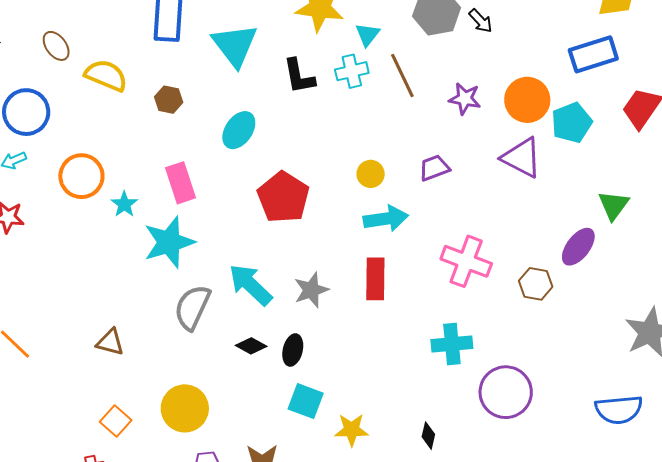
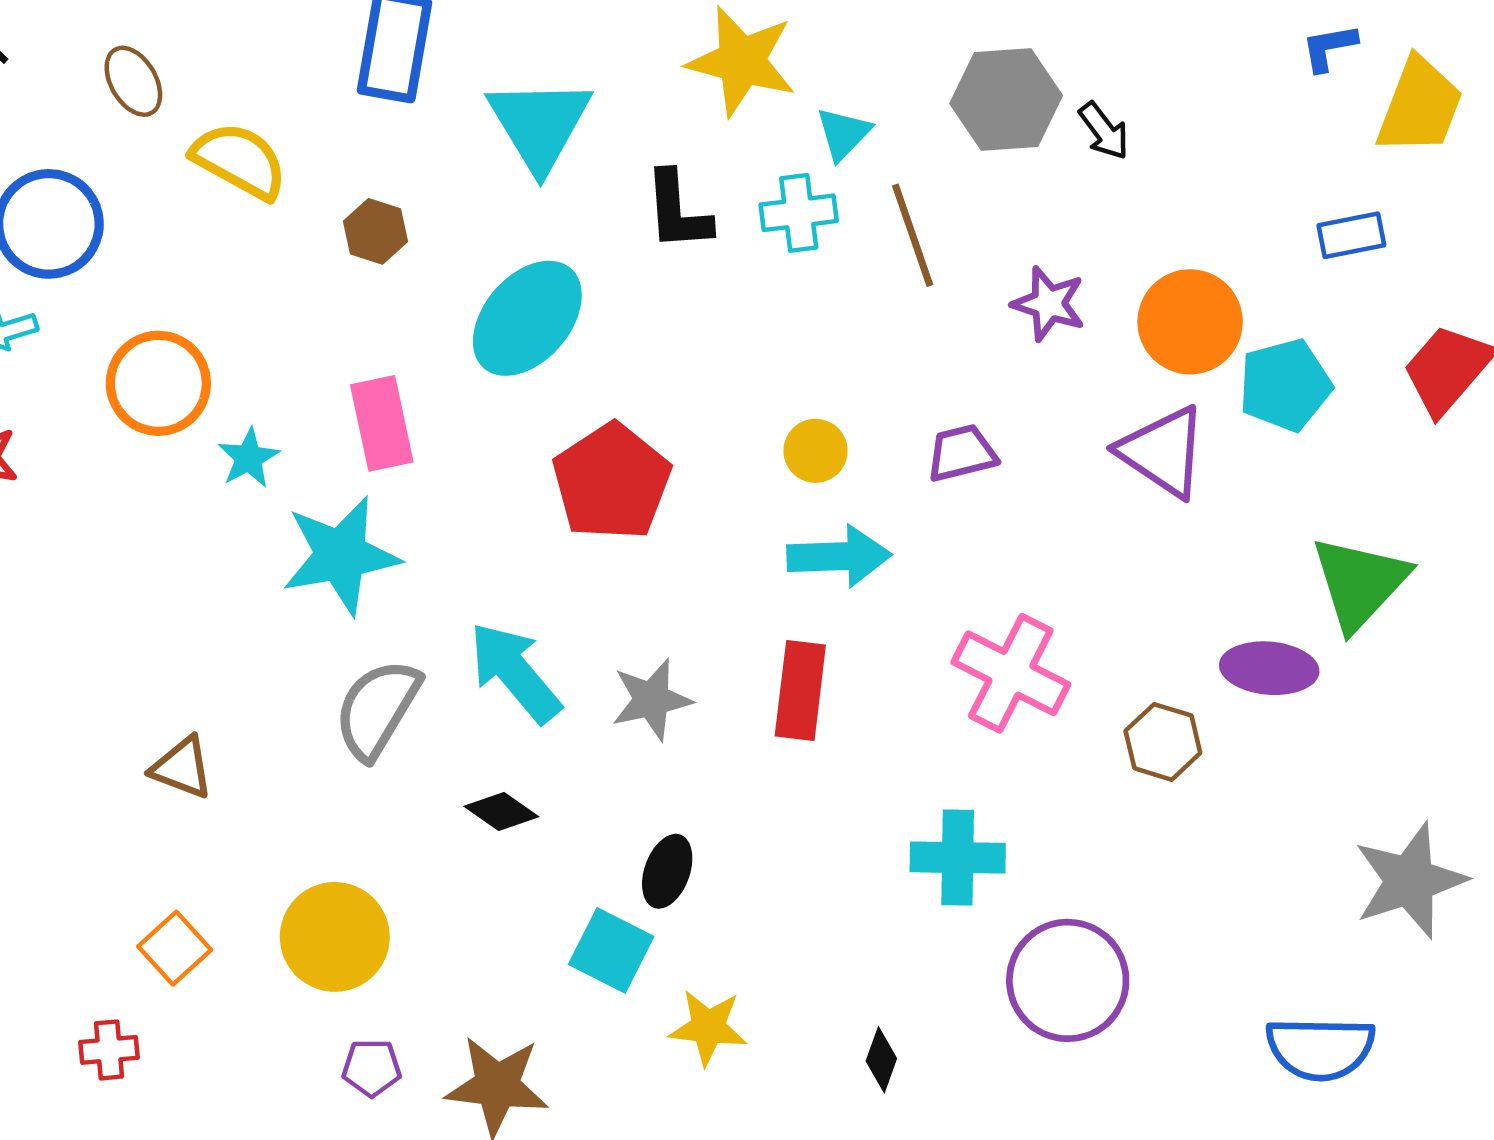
blue rectangle: (593, 54) -> (1351, 235), size x0.6
cyan ellipse: (239, 130) -> (527, 318), size x1.4
green triangle: (614, 205) -> (1360, 583), size x1.4
purple ellipse: (578, 247) -> (1269, 668), turned 51
black ellipse: (293, 350) -> (667, 871), moved

